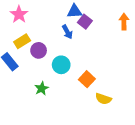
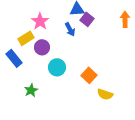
pink star: (19, 14) -> (40, 21), moved
cyan circle: (61, 65) -> (57, 67), moved
green star: (42, 88) -> (31, 90), moved

